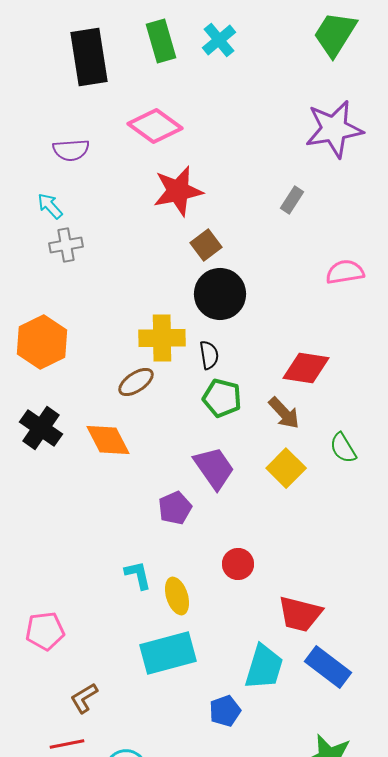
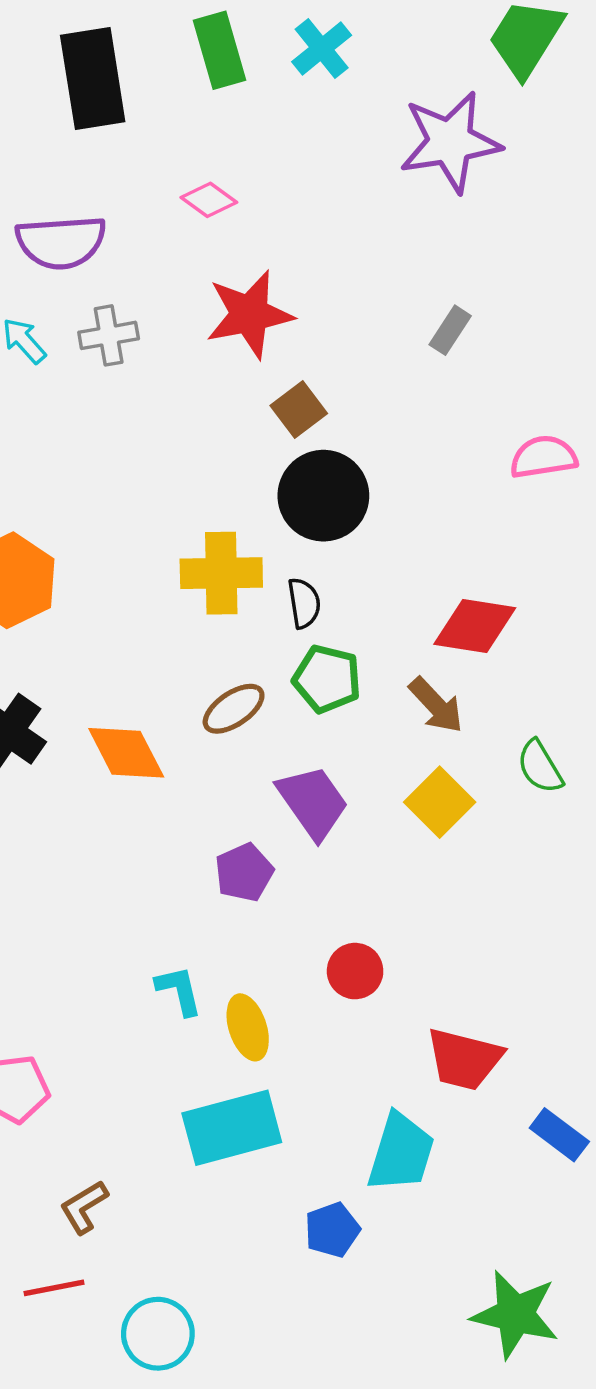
pink diamond: (155, 126) -> (209, 200), size x0.6
purple star: (334, 129) -> (450, 142), moved
purple semicircle: (71, 150) -> (61, 242), size x1.4
gray cross: (66, 245) -> (109, 335), moved
brown ellipse: (136, 382) -> (234, 709), moved
blue rectangle: (328, 667) -> (559, 1135), moved, size x0.7

